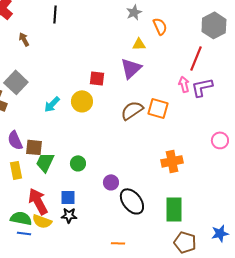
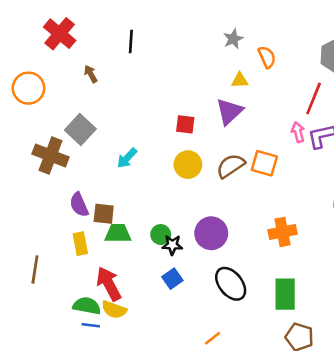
yellow circle: (82, 101) -> (188, 165), moved
green trapezoid: (45, 162) -> (118, 233), turned 65
purple circle: (111, 182) -> (211, 233), moved, size x1.6
blue square: (68, 197) -> (172, 279), moved, turned -35
black star: (69, 215) -> (172, 245), moved
orange line: (118, 243) -> (213, 338), turned -40

